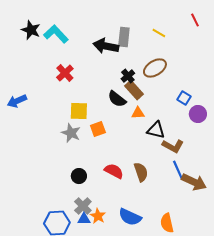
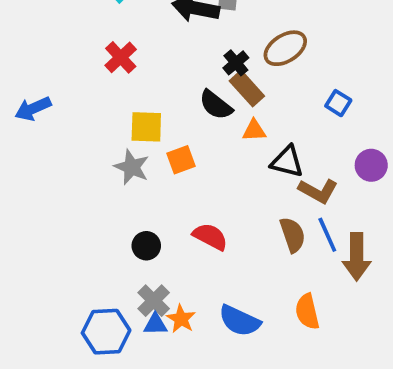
purple circle: (198, 114) -> (371, 165), moved
brown semicircle: (141, 172) -> (293, 235), moved
brown arrow: (194, 182) -> (357, 257), turned 65
orange semicircle: (167, 223) -> (307, 312), moved

